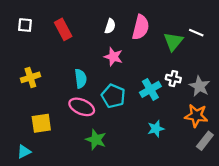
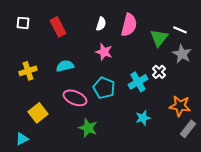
cyan semicircle: (81, 79) -> (65, 66), moved, turned -96
white cross: (173, 79) -> (159, 72), turned 32
gray star: (199, 86) -> (182, 54), moved
yellow square: (41, 123) -> (38, 113), turned -30

